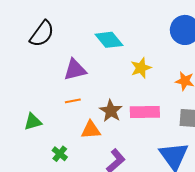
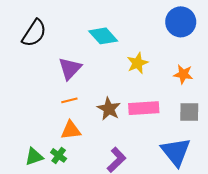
purple triangle: (75, 70) -> (70, 68), turned -30
green triangle: (33, 122) -> (34, 157), moved
orange triangle: (91, 130) -> (71, 130), moved

